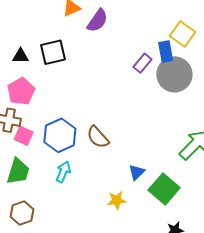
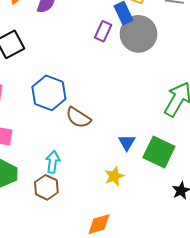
blue hexagon: (60, 135) -> (49, 93), moved
brown hexagon: (22, 213) -> (46, 187), moved

